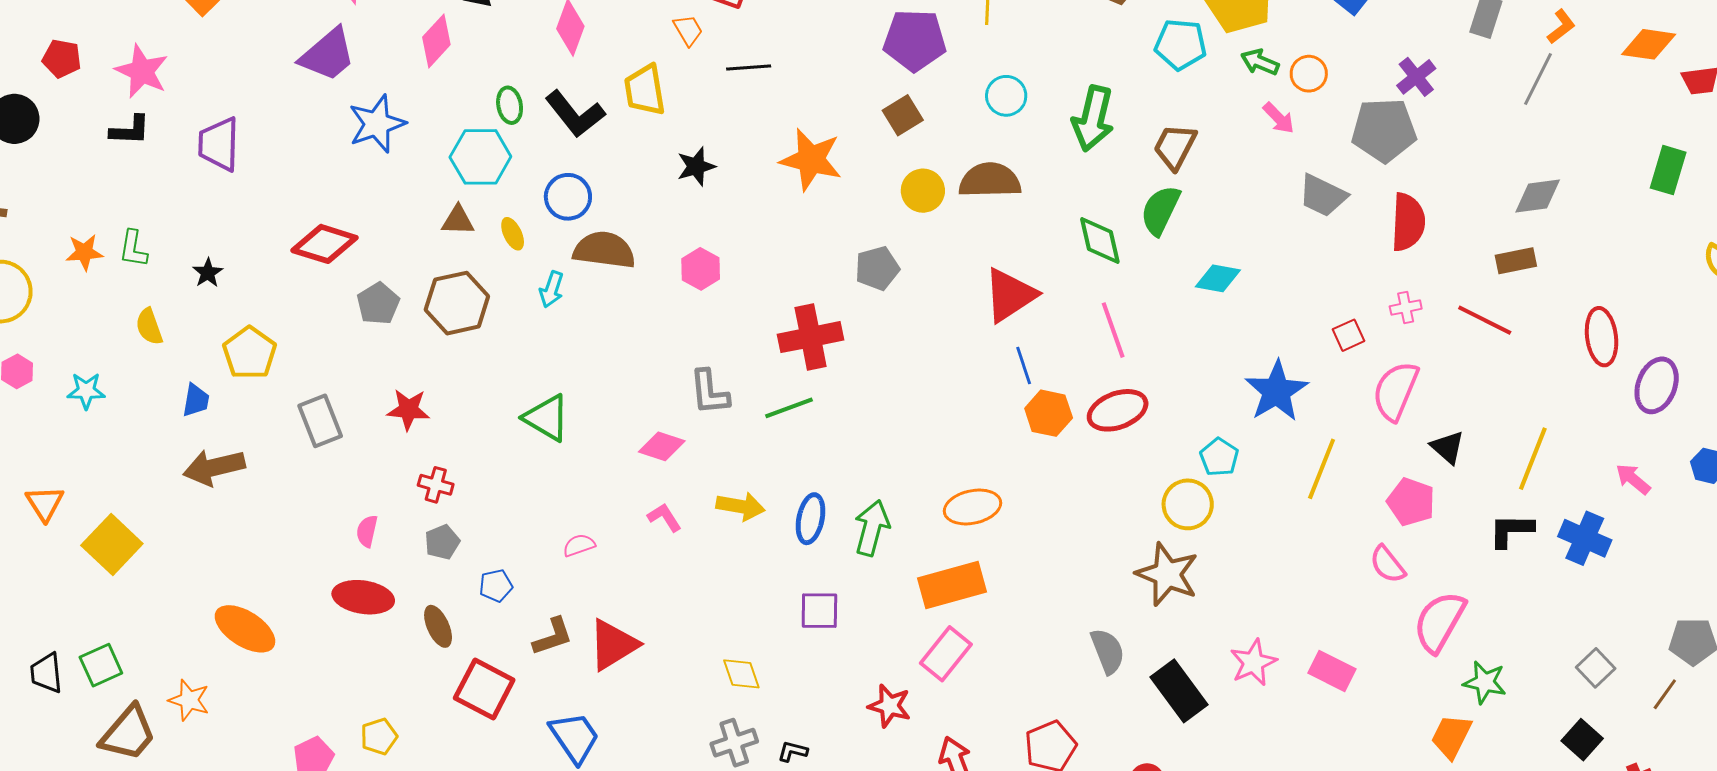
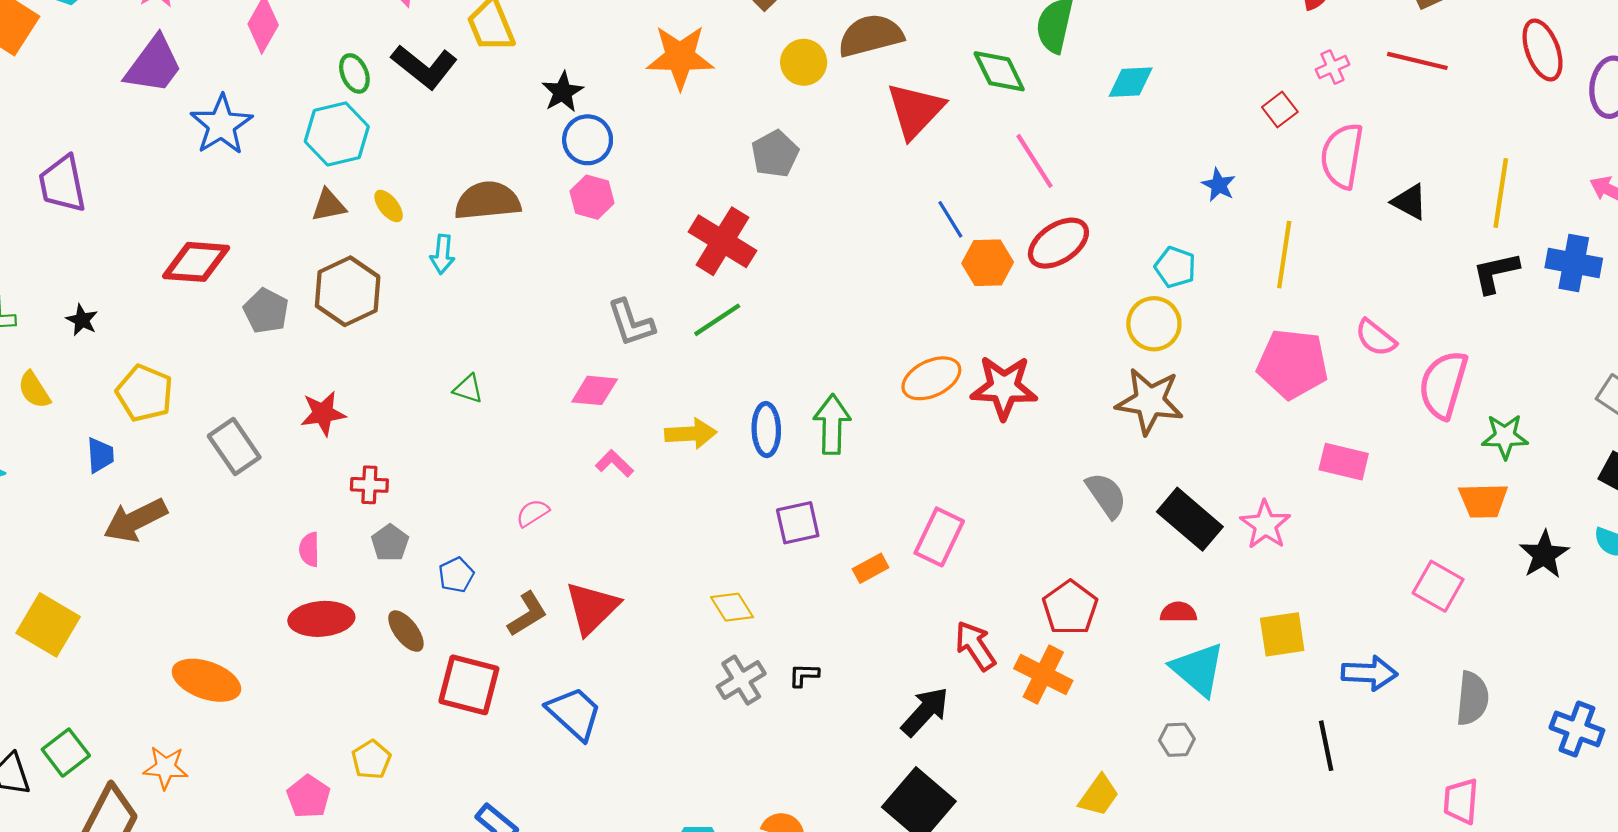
blue circle: (568, 197) -> (588, 140), moved
red triangle: (1010, 295) -> (915, 110), moved
red cross: (811, 337) -> (722, 241), turned -34
blue star: (1276, 391) -> (1219, 185), size x0.5
green triangle: (547, 418) -> (468, 389), size x0.6
pink pentagon: (1411, 502) -> (1293, 364), moved, size x1.4
orange rectangle: (952, 585) -> (871, 568), moved, size x0.5
pink star: (1253, 663) -> (1265, 525), moved
red star: (889, 706) -> (1004, 387), moved, size x1.4
orange trapezoid: (1451, 736) -> (1483, 501), turned -105

